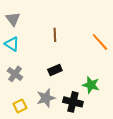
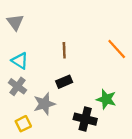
brown line: (55, 35) -> (64, 50), moved
cyan triangle: (12, 44) -> (20, 61), moved
gray star: (46, 98) -> (44, 104), moved

